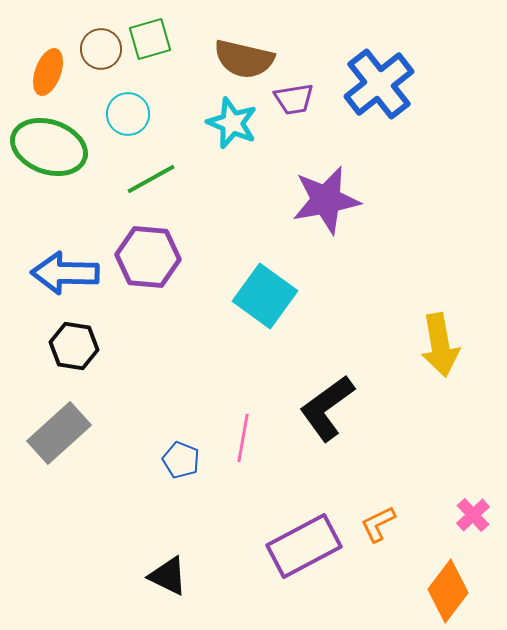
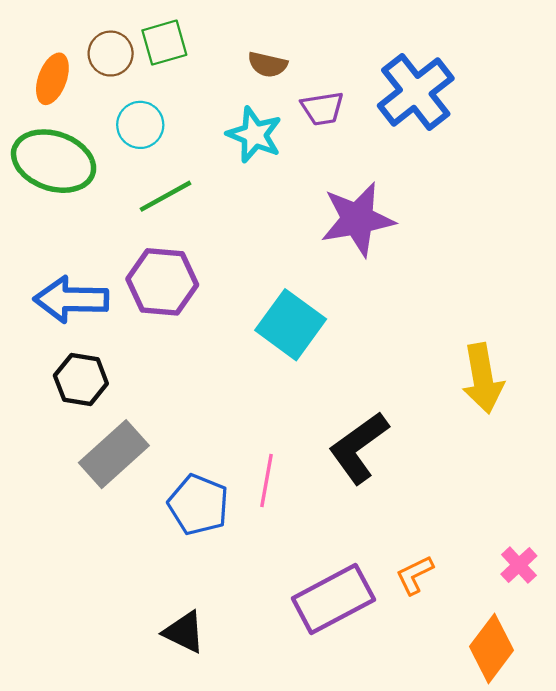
brown semicircle: (244, 59) -> (268, 65), size x0.6
gray rectangle: (59, 433) -> (114, 454), moved
blue pentagon: (181, 460) -> (198, 505), size x1.5

